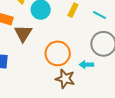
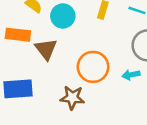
brown star: (65, 79) -> (72, 98), moved

